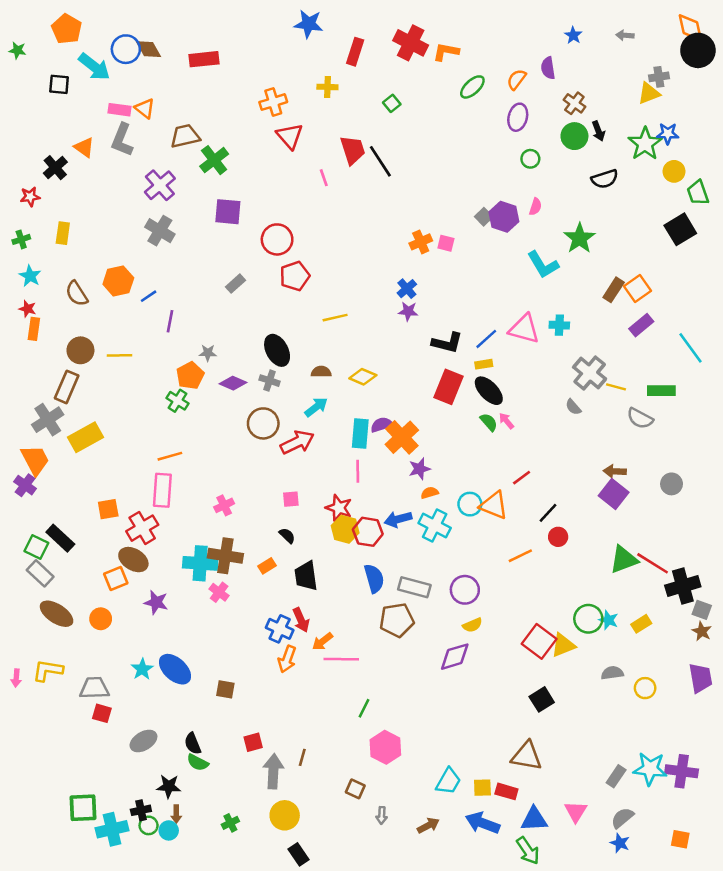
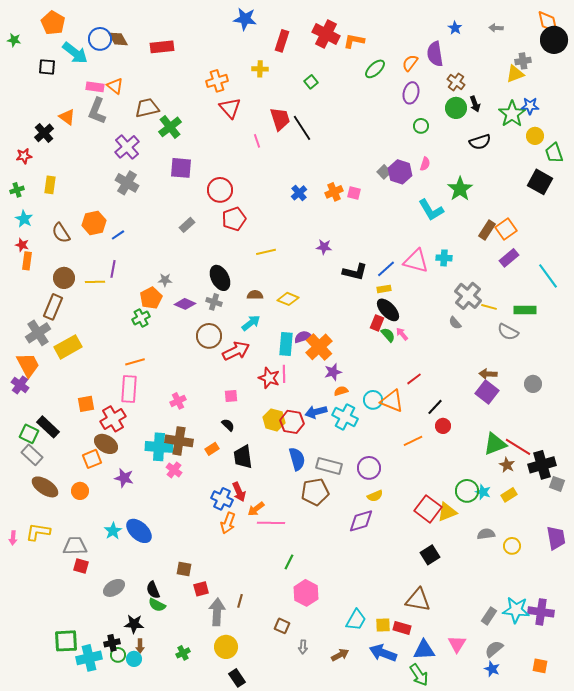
purple semicircle: (548, 68) -> (435, 54), size x1.4
black square: (680, 229) -> (540, 182), turned -30
blue cross: (407, 289) -> (299, 193), moved
purple line: (170, 321) -> (113, 269), moved
red rectangle: (448, 387) -> (377, 323), moved, size x0.6
green cross: (178, 401) -> (141, 318), turned 30
red star: (339, 508) -> (269, 378), moved
brown star: (702, 631) -> (507, 465), moved
brown square: (225, 689) -> (184, 569), moved

